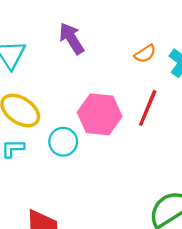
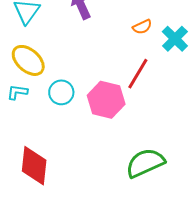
pink hexagon: (100, 114) -> (106, 100), moved

